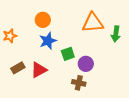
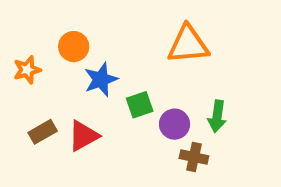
orange circle: (43, 20) -> (74, 47), moved
green arrow: (116, 34) -> (217, 116), moved
brown cross: (79, 83) -> (194, 157), moved

